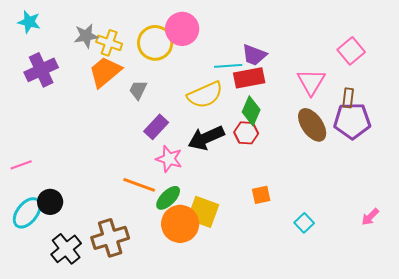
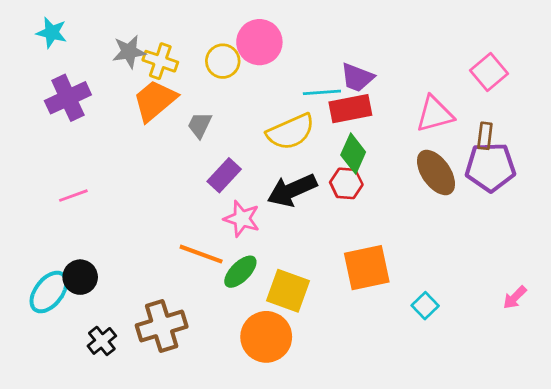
yellow circle: (155, 43) -> (223, 61), size x0.7
pink triangle: (311, 82) -> (435, 114), turned 44
pink line: (21, 165) -> (73, 196), moved
orange square: (261, 195) -> (367, 268), size x1.8
orange circle: (180, 224) -> (266, 337), moved
black cross: (66, 249) -> (102, 341), size x0.7

